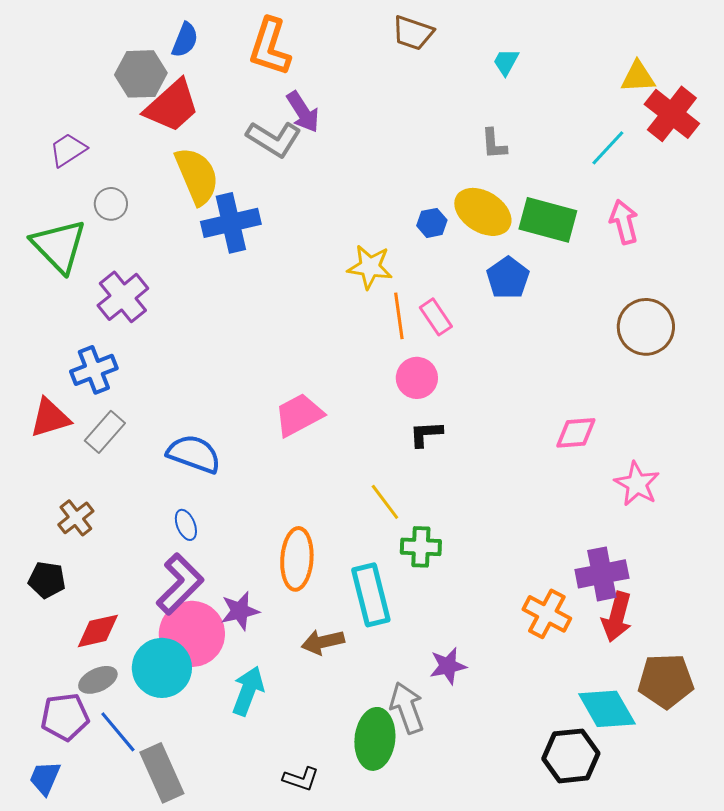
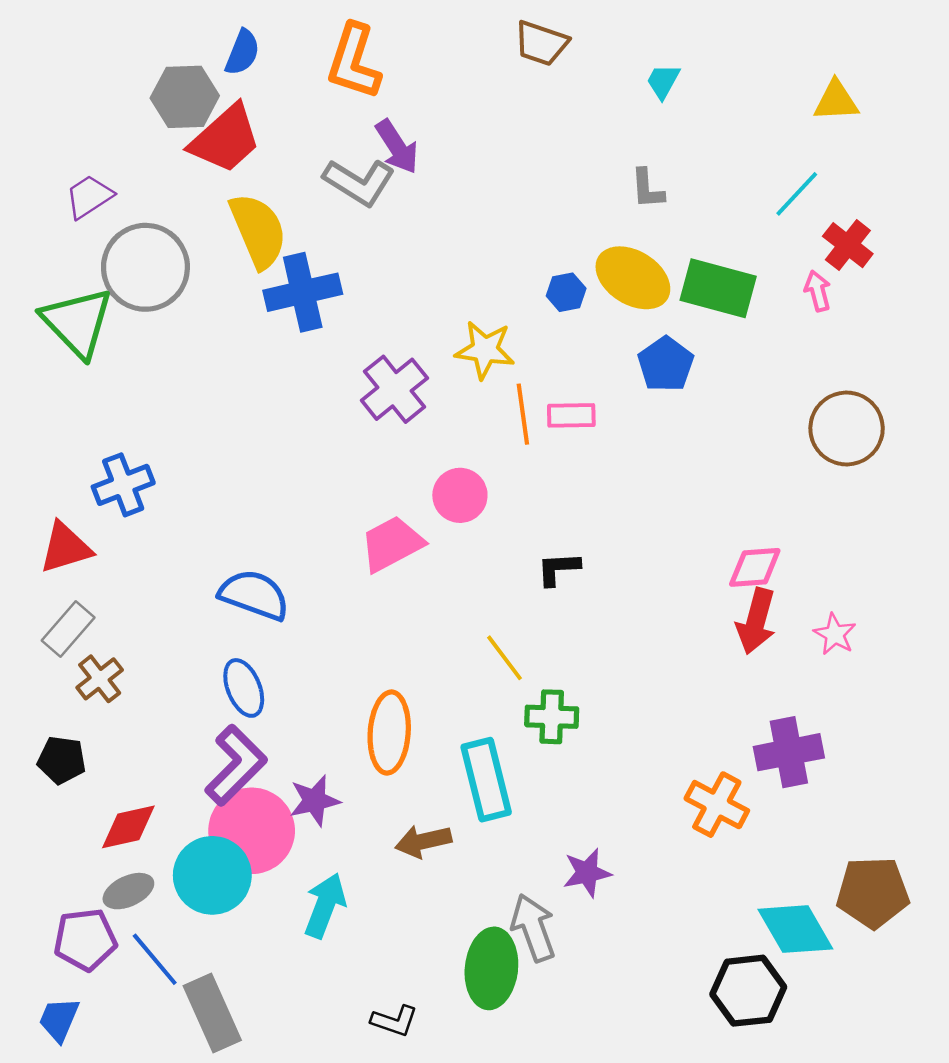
red cross: (672, 114) -> (848, 245), moved, size x0.7
gray circle: (111, 204) -> (145, 267), size x2.0
pink arrow: (624, 222) -> (818, 291), size x0.7
purple cross: (123, 297) -> (394, 389), moved
pink rectangle: (436, 317) -> (571, 415), turned -57
pink circle: (417, 378) -> (460, 495), moved
gray rectangle: (105, 432) -> (68, 629), moved
pink star: (637, 484) -> (835, 634), size x0.7
blue ellipse: (186, 525) -> (244, 688), size x1.4
red arrow: (617, 617) -> (756, 621), moved

